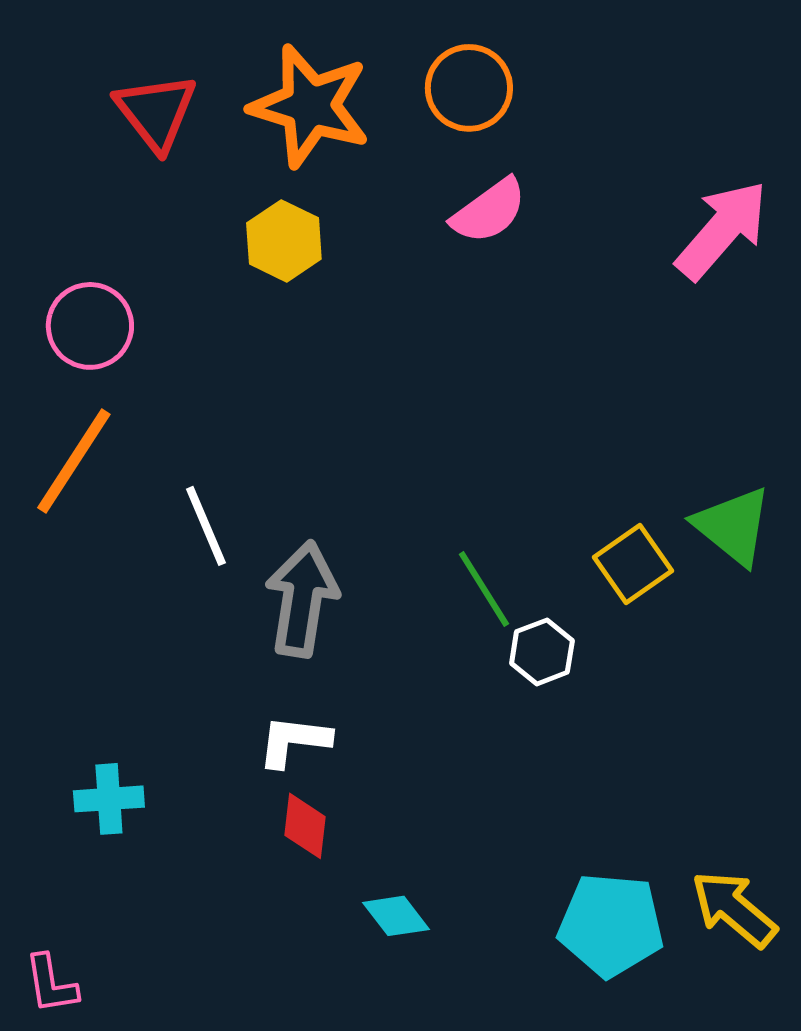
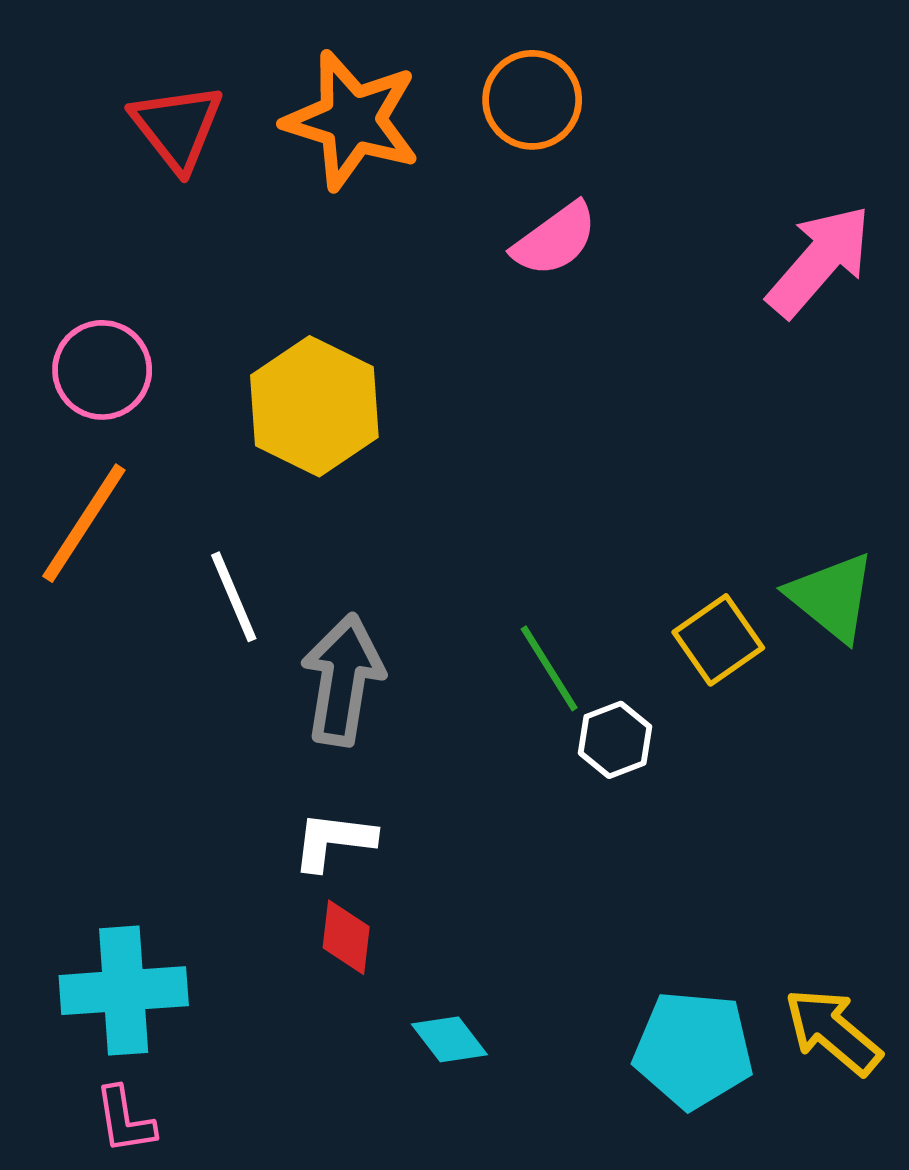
yellow hexagon: (284, 241) -> (314, 406), moved, size x1.5
cyan cross: (109, 799) -> (124, 991), moved, size x1.6
pink L-shape: (51, 984) -> (125, 1120), moved

